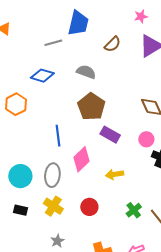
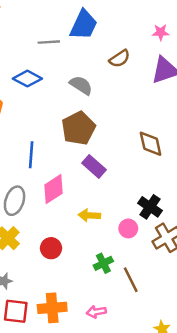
pink circle: (146, 139) -> (128, 228), moved

